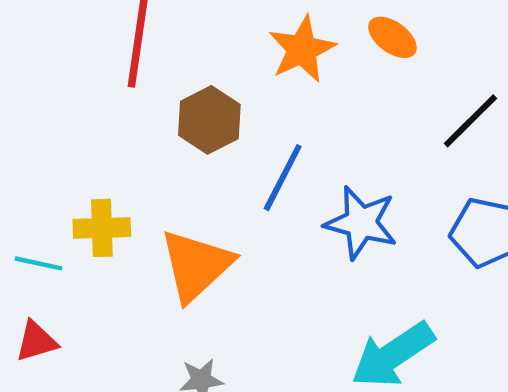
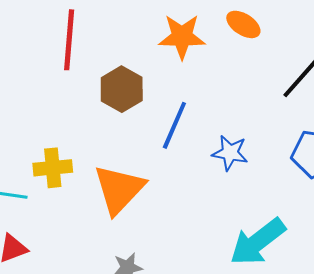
orange star: (302, 49) -> (182, 37), turned 30
blue star: (361, 223) -> (230, 153), size x0.7

